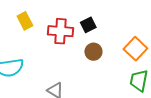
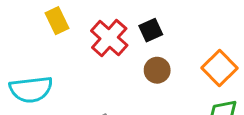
red cross: (60, 31) -> (109, 38), turned 35

